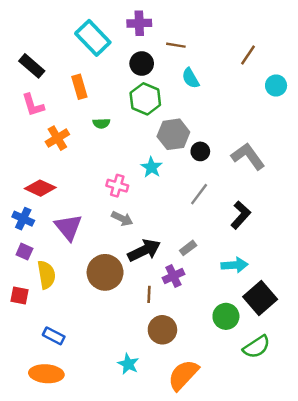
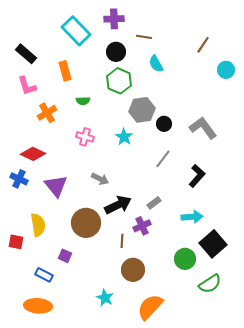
pink cross: (117, 186) -> (85, 137), moved
purple square: (24, 252) -> (65, 256), moved

